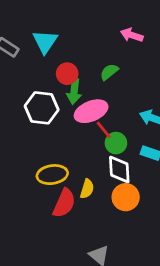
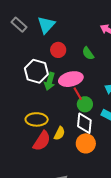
green semicircle: (109, 72) -> (88, 53), turned -96
green arrow: (74, 91) -> (50, 81), moved

